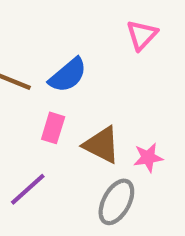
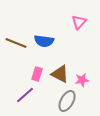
blue semicircle: (68, 75) -> (44, 41), turned 48
pink rectangle: (53, 128) -> (37, 74), moved

